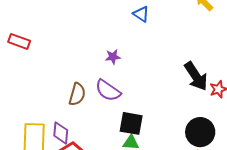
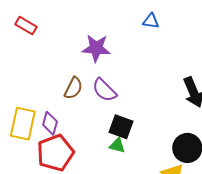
blue triangle: (141, 14) -> (151, 21), turned -36
purple star: (113, 57) -> (96, 48), moved, size x1.8

